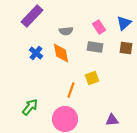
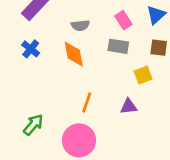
blue cross: (36, 53) -> (31, 49), moved
yellow square: (92, 78) -> (143, 75), moved
purple triangle: (112, 120) -> (129, 106), moved

